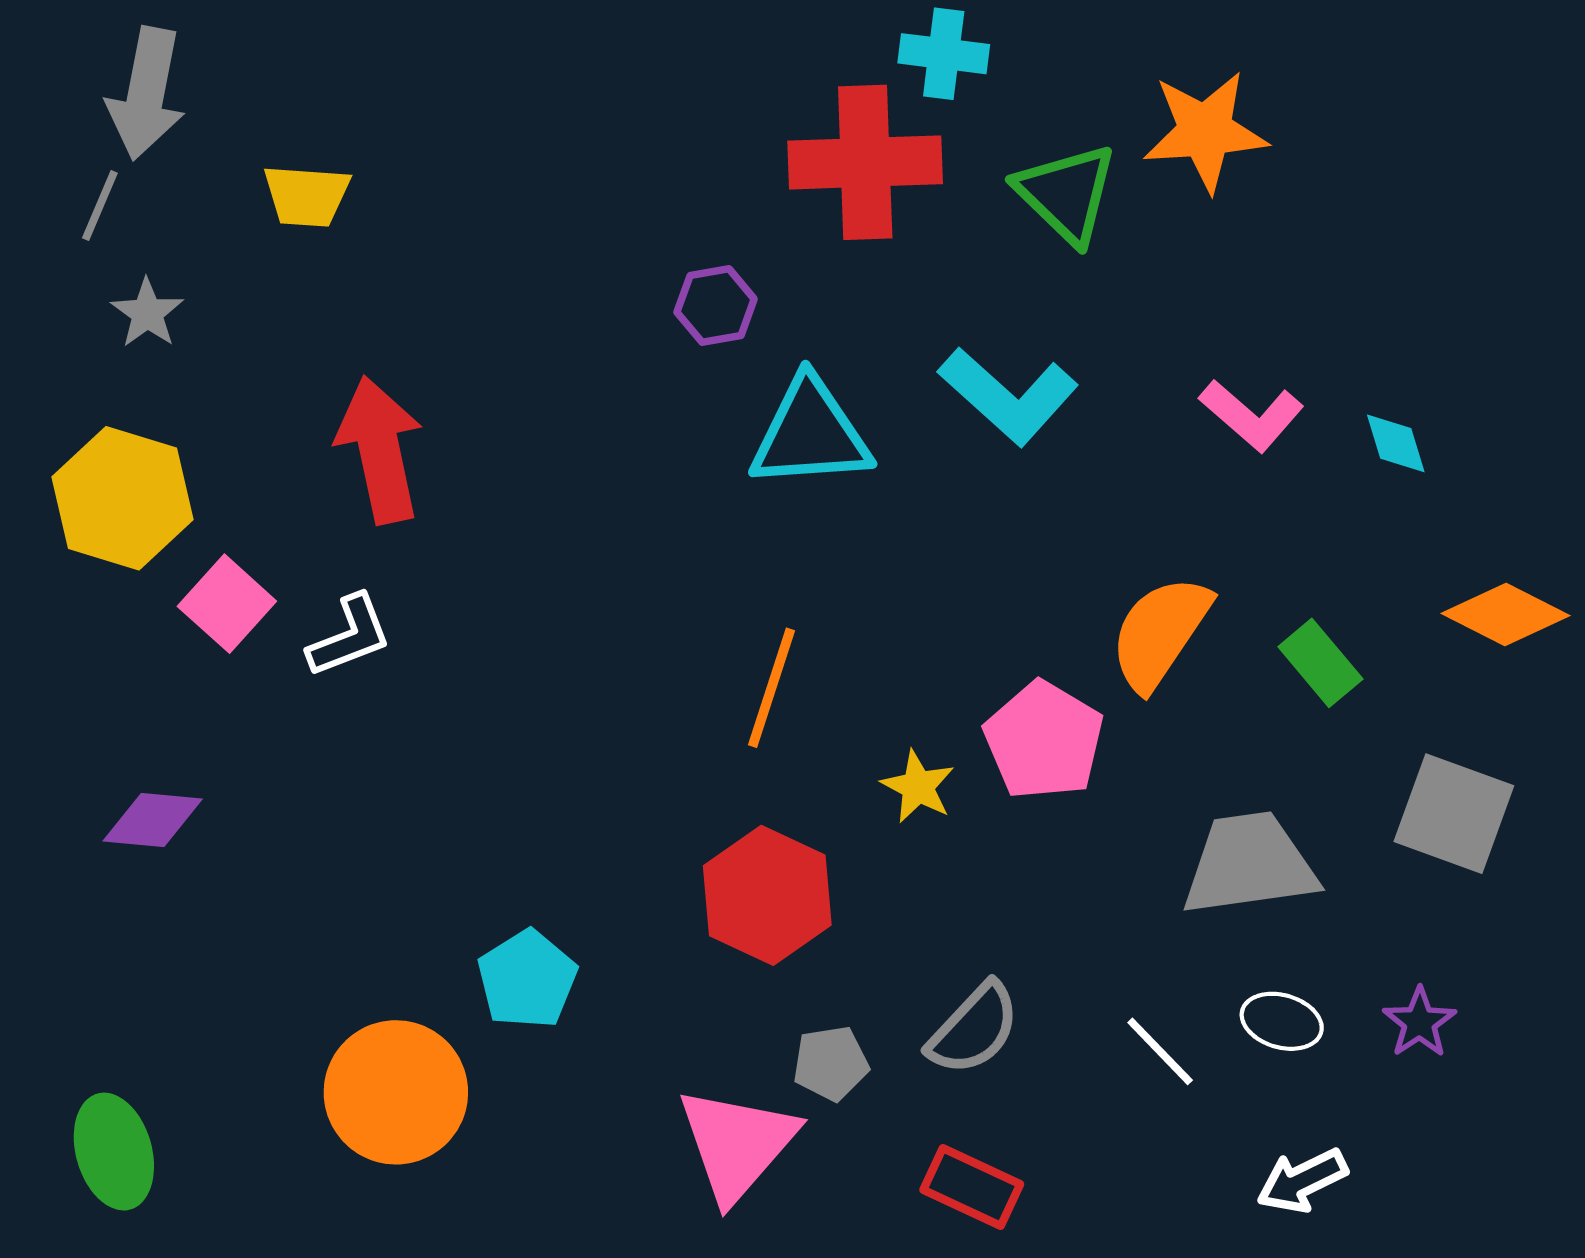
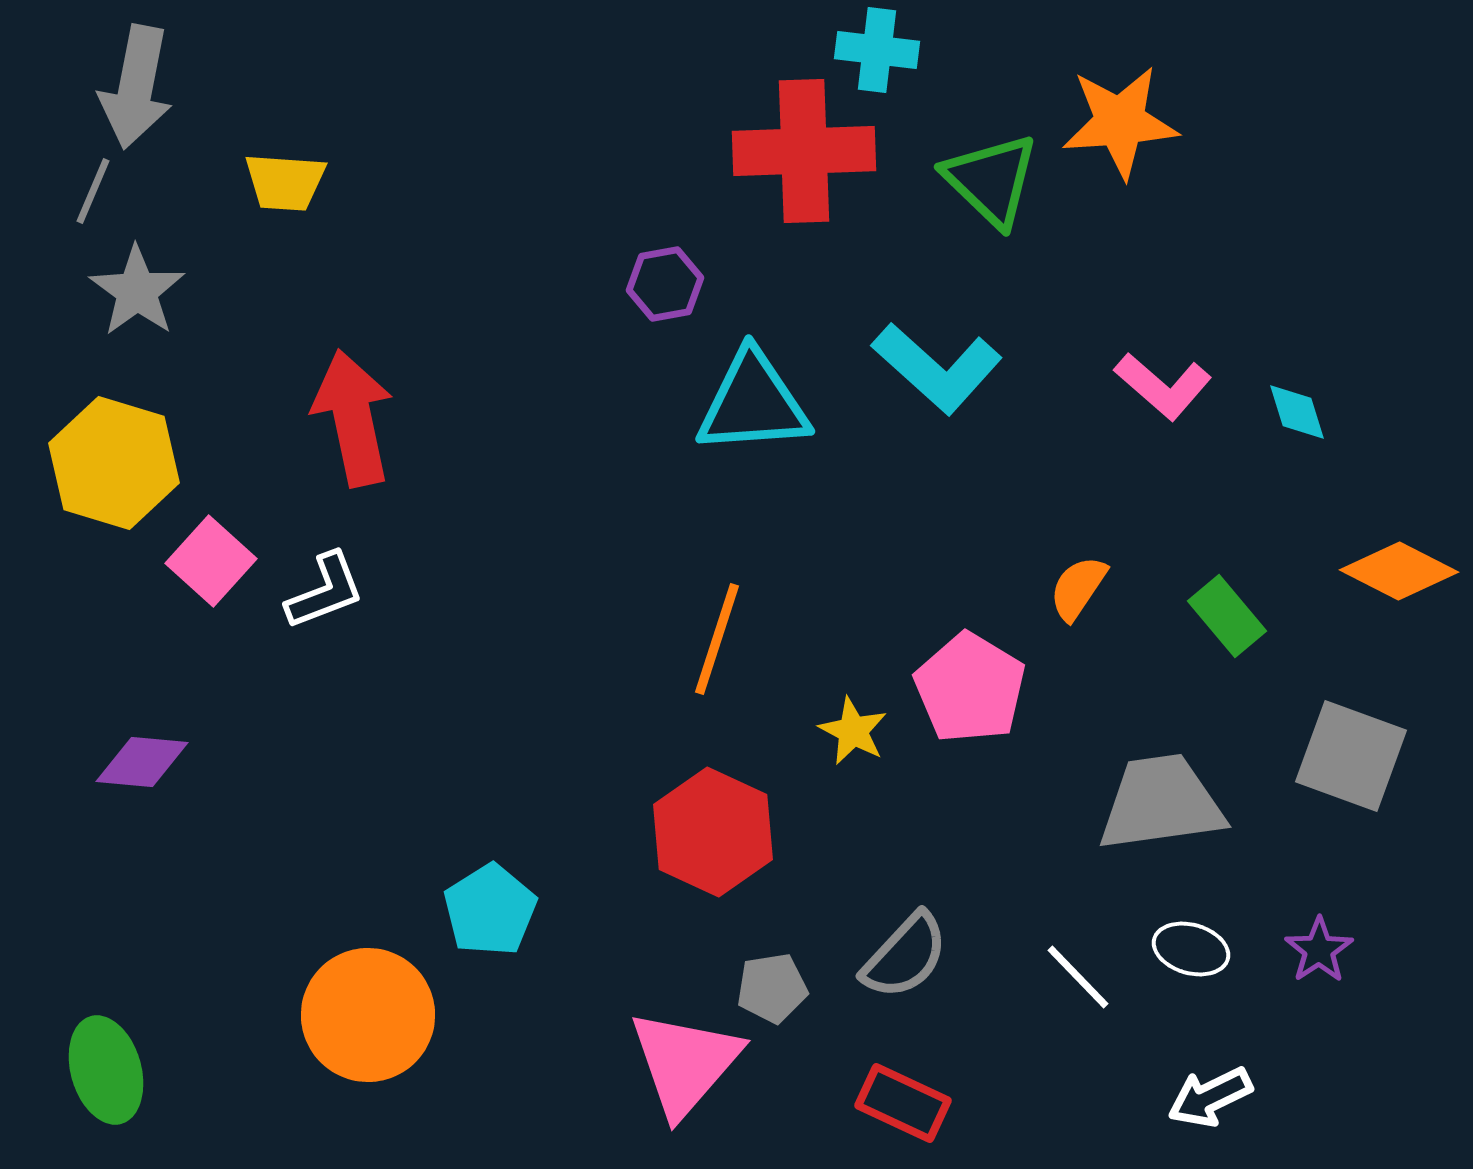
gray star: (147, 313) -> (137, 291), size x1.4
orange semicircle: (1160, 633) -> (1078, 588), size x0.6

